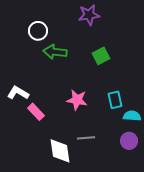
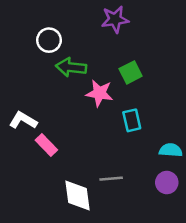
pink star: (77, 100) -> (99, 93), moved
cyan rectangle: (115, 100) -> (132, 120), moved

